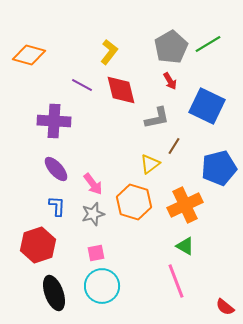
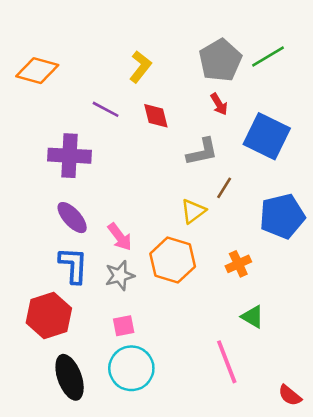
red diamond: (121, 90) -> (156, 116), size x0.7
orange cross: (185, 205) -> (238, 264), size x0.6
blue L-shape: (57, 206) -> (73, 265), size x1.4
green triangle: (185, 246) -> (253, 317), moved

